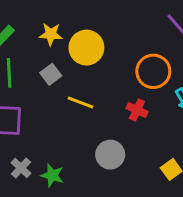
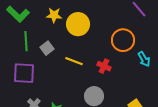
gray square: (51, 74) -> (47, 48), moved
red cross: (137, 110) -> (104, 66), moved

